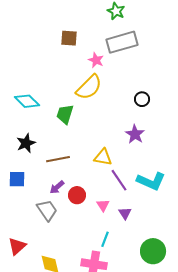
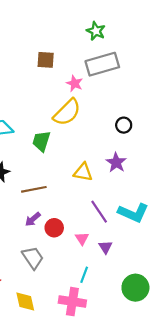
yellow triangle: (103, 157) -> (83, 172), moved
gray trapezoid: (47, 210) -> (33, 258), moved

